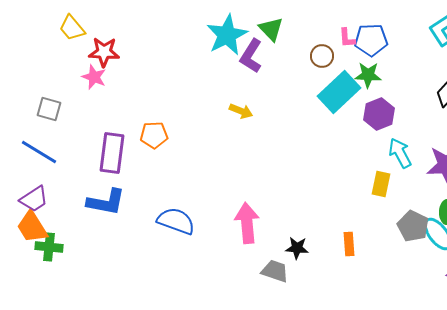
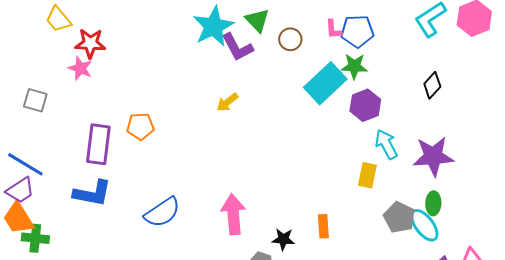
purple L-shape: (251, 56) -> (237, 47), turned -60
brown circle: (322, 56) -> (290, 39), moved
yellow arrow: (241, 111) -> (227, 102), turned 120
blue line: (39, 152) -> (25, 164), moved
blue semicircle: (176, 221) -> (162, 212), turned 126
orange rectangle: (349, 244) -> (323, 226), moved

